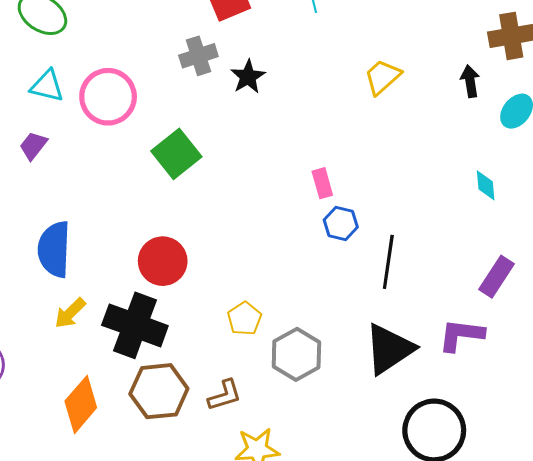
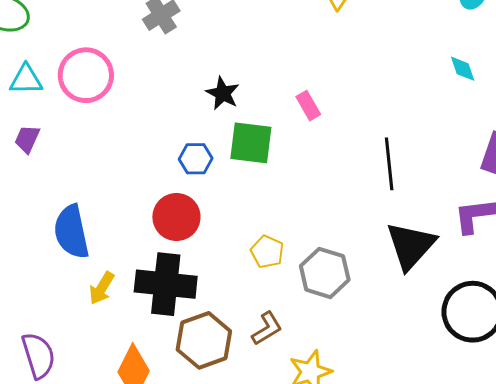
black star: (248, 77) -> (223, 93), moved
green square: (176, 154) -> (251, 143), moved, turned -30
blue hexagon: (341, 224) -> (196, 159), moved

